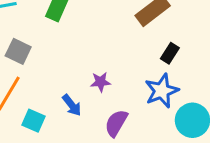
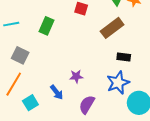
black rectangle: (170, 53) -> (124, 57), turned 64
cyan square: (34, 121) -> (30, 103), turned 35

